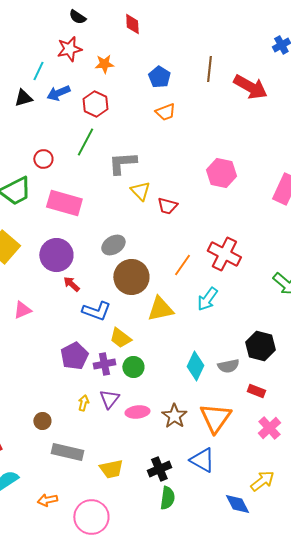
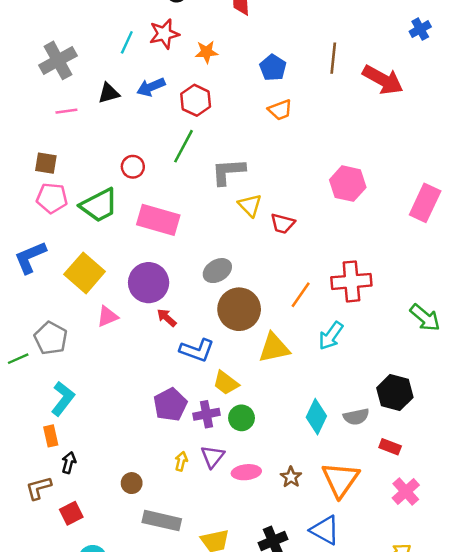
cyan line: (38, 71) -> (127, 42), moved
red cross: (224, 254) -> (351, 281), turned -32
pink triangle: (22, 310) -> (107, 316), moved
brown star: (174, 416) -> (291, 477), size x0.7

